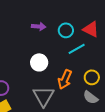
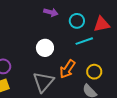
red triangle: (91, 29) -> (102, 24), turned -48

